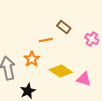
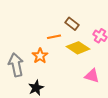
yellow diamond: (61, 71) -> (78, 48), moved

